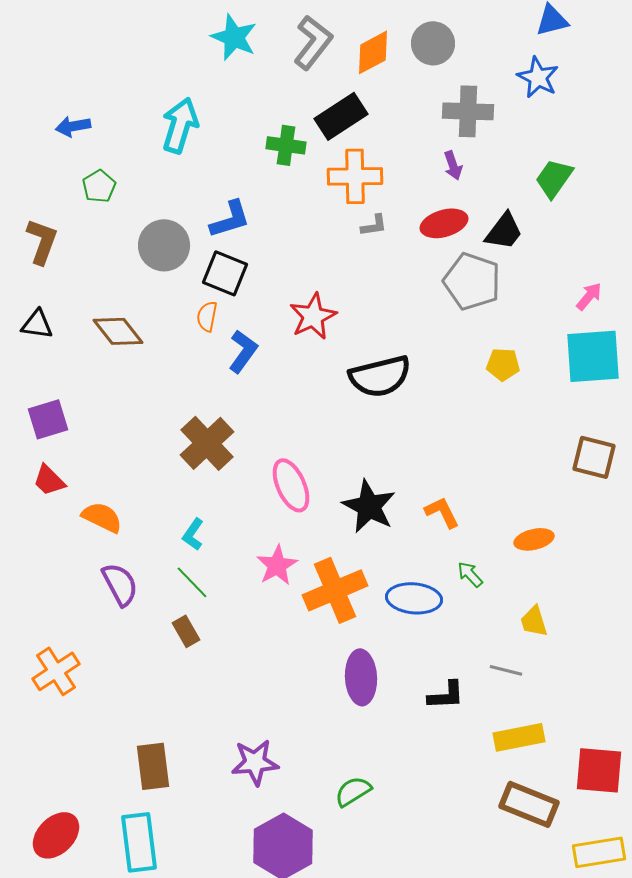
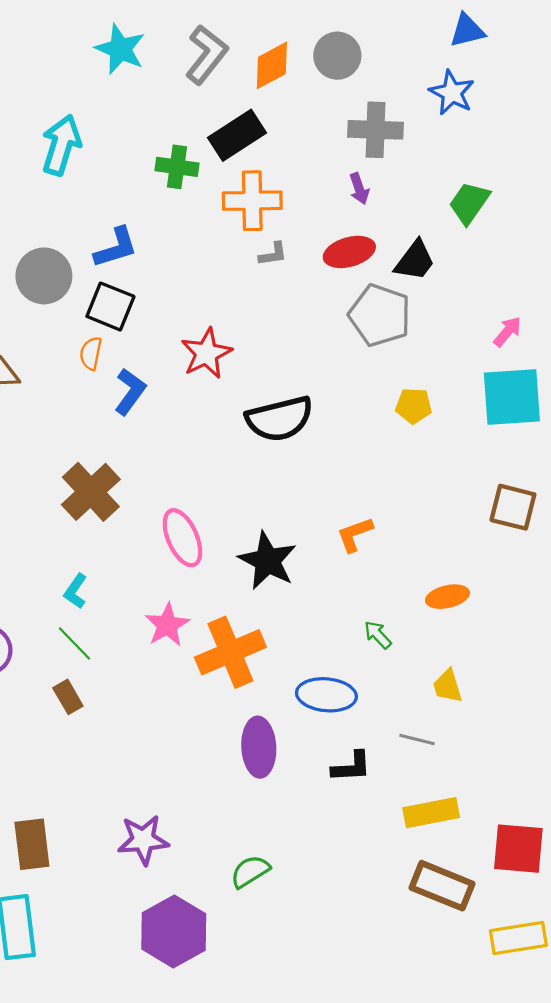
orange L-shape: (442, 512) -> (355, 534), moved, turned -84
blue ellipse: (414, 598) -> (326, 695), moved

